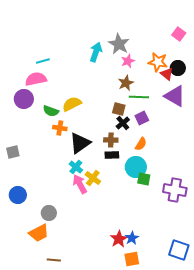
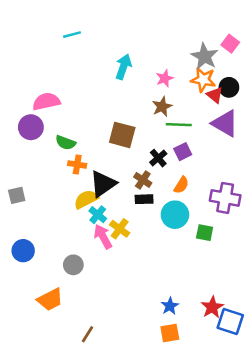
gray star: (119, 44) -> (205, 56), moved
cyan line: (43, 61) -> (72, 35), moved
yellow semicircle: (72, 104) -> (86, 199), moved
brown square: (119, 109) -> (122, 135), moved, size x1.5
brown cross: (111, 140) -> (143, 180), turned 32
green square: (144, 179) -> (205, 233), moved
purple cross: (175, 190) -> (225, 198), moved
gray circle: (49, 213) -> (73, 265), moved
red star: (119, 239) -> (212, 307), moved
brown line: (54, 260) -> (87, 334), moved, turned -64

